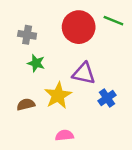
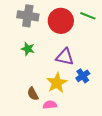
gray cross: (27, 35) -> (28, 16), moved, size x1.5
yellow star: (58, 95) -> (57, 83), moved
brown semicircle: (26, 104) -> (33, 94), moved, turned -104

